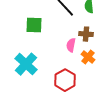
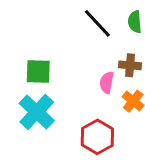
green square: (34, 25) -> (38, 72), moved

